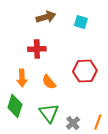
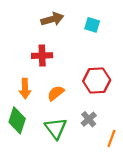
orange semicircle: (49, 82) -> (56, 93), turned 91
gray cross: (73, 123) -> (89, 119), moved

